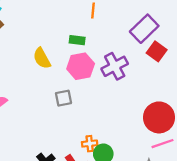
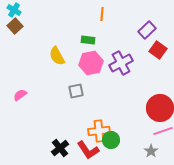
purple rectangle: (144, 29) -> (147, 30), size x0.7
orange cross: (90, 144) -> (99, 131), size x1.5

